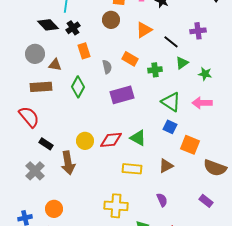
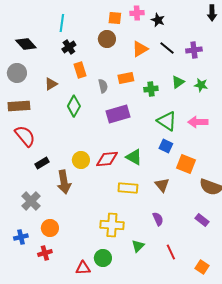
black diamond: (48, 25) -> (26, 44), moved
black line: (171, 42) -> (167, 48), moved
gray circle: (35, 54) -> (17, 73), moved
orange rectangle: (130, 59) -> (126, 78), turned -42
brown triangle: (55, 65) -> (51, 84), turned -40
green star: (205, 74) -> (201, 85), moved
brown rectangle: (41, 87) -> (19, 106), moved
black rectangle: (46, 144) -> (42, 163), turned -64
brown triangle: (166, 166) -> (162, 185), turned -42
gray cross: (35, 171) -> (31, 201), moved

